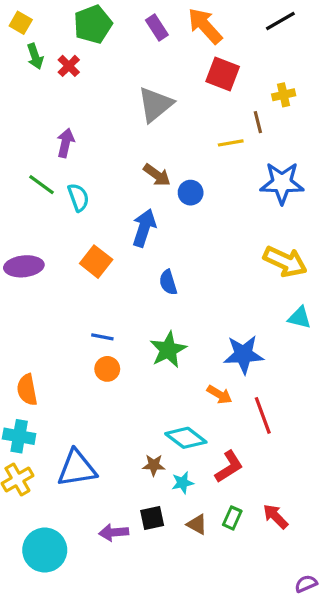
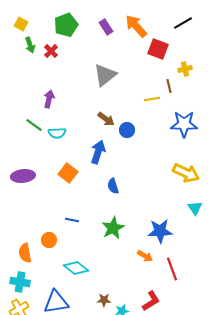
red square: (223, 74) -> (158, 49), moved
cyan semicircle: (78, 197) -> (57, 133), turned 108
cyan triangle: (300, 318) -> (195, 208), turned 42
orange circle: (107, 369) -> (49, 240), moved
cyan diamond: (186, 438) -> (76, 268), moved

